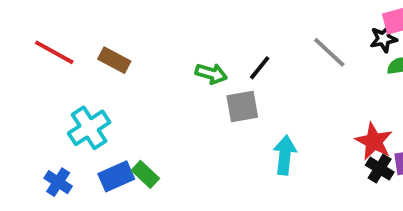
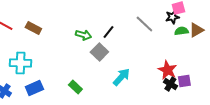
gray square: (242, 107) -> (99, 52), turned -36
cyan cross: (89, 128) -> (20, 63), turned 35
cyan arrow: (285, 155) -> (121, 77), turned 36
green rectangle: (145, 174) -> (75, 87), moved

